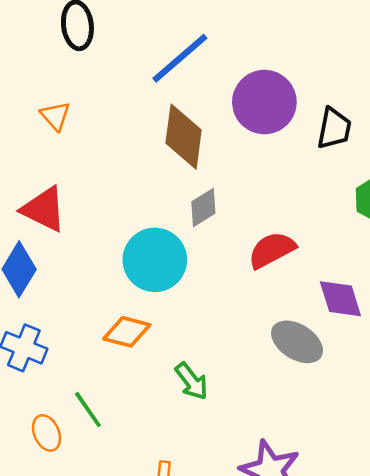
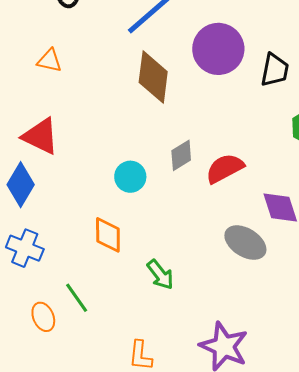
orange triangle: (55, 116) -> (49, 61), turned -36
gray diamond: (203, 208) -> (181, 155), moved
cyan circle: (155, 260) -> (130, 177), size x0.6
orange diamond: (127, 332) -> (108, 235), turned 75

